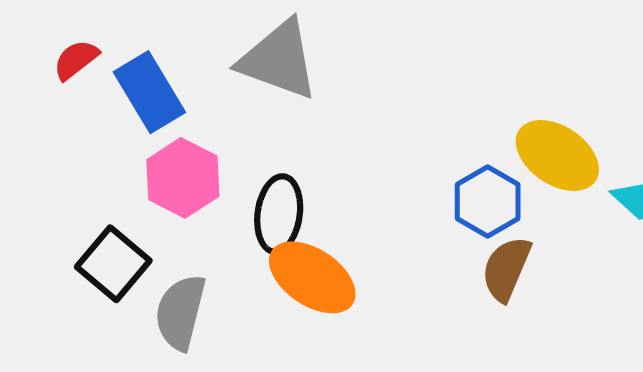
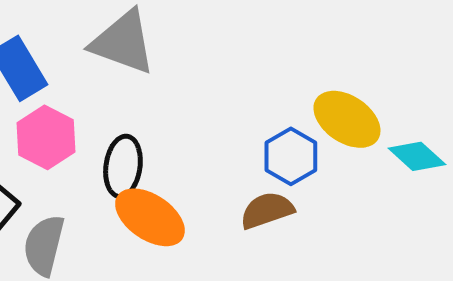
brown semicircle: (506, 269) -> (267, 210), moved, turned 48

